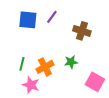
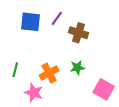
brown cross: (82, 31) -> (78, 33), moved
green line: (22, 64) -> (15, 70), moved

